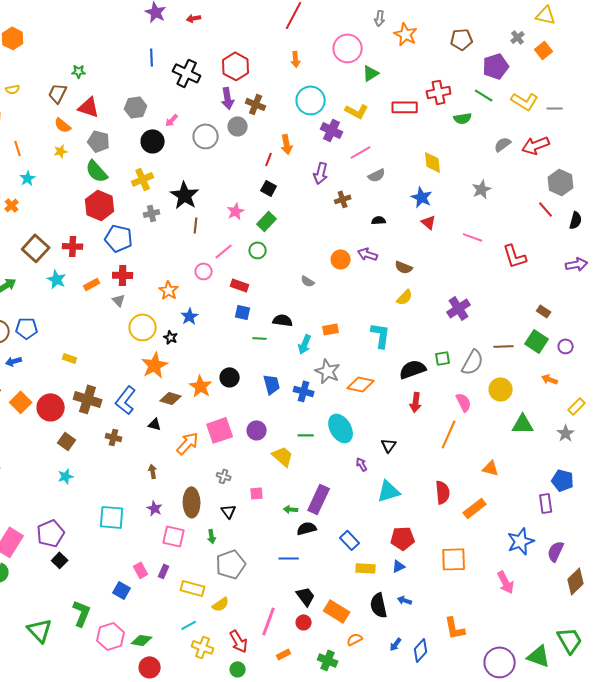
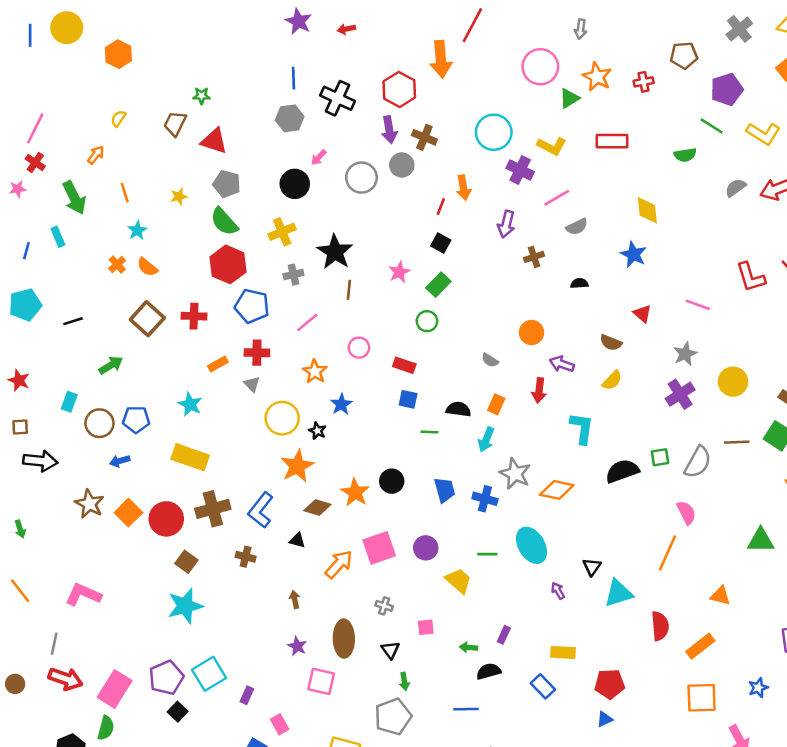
orange star: (406, 34) -> (597, 77), moved
gray cross: (518, 37) -> (739, 29), moved, size x1.5
orange arrow: (296, 59) -> (441, 59), moved, size x1.8
yellow semicircle: (13, 89) -> (118, 118), turned 136
red cross: (439, 92) -> (644, 82), moved, size x0.7
gray hexagon: (136, 107) -> (290, 118), moved
orange semicircle: (63, 125) -> (147, 267), moved
gray star: (482, 189) -> (685, 354), moved
red triangle: (429, 222) -> (642, 314), moved
pink line: (224, 251) -> (307, 322), moved
purple arrow: (368, 254) -> (562, 364), moved
red L-shape: (515, 256) -> (751, 277), moved
cyan star: (57, 279) -> (190, 404), moved
orange rectangle: (331, 329) -> (496, 404), moved, turned -56
yellow rectangle: (70, 358) -> (190, 457), size x2.0
yellow circle: (501, 389) -> (733, 382), moved
brown cross: (88, 399) -> (213, 509), turned -32
red arrow: (416, 402) -> (539, 390), moved
cyan star: (66, 476) -> (185, 606), size x1.8
cyan triangle: (389, 491) -> (618, 593), moved
purple rectangle: (319, 499) -> (504, 635), size x0.5
cyan square: (112, 517) -> (209, 674), moved, turned -36
green arrow: (212, 536) -> (404, 681), moved
blue star: (521, 541) -> (758, 688), size x0.6
orange square: (454, 559) -> (702, 698), moved
yellow rectangle: (366, 568) -> (563, 652), moved
purple rectangle: (164, 571) -> (247, 695), moved

